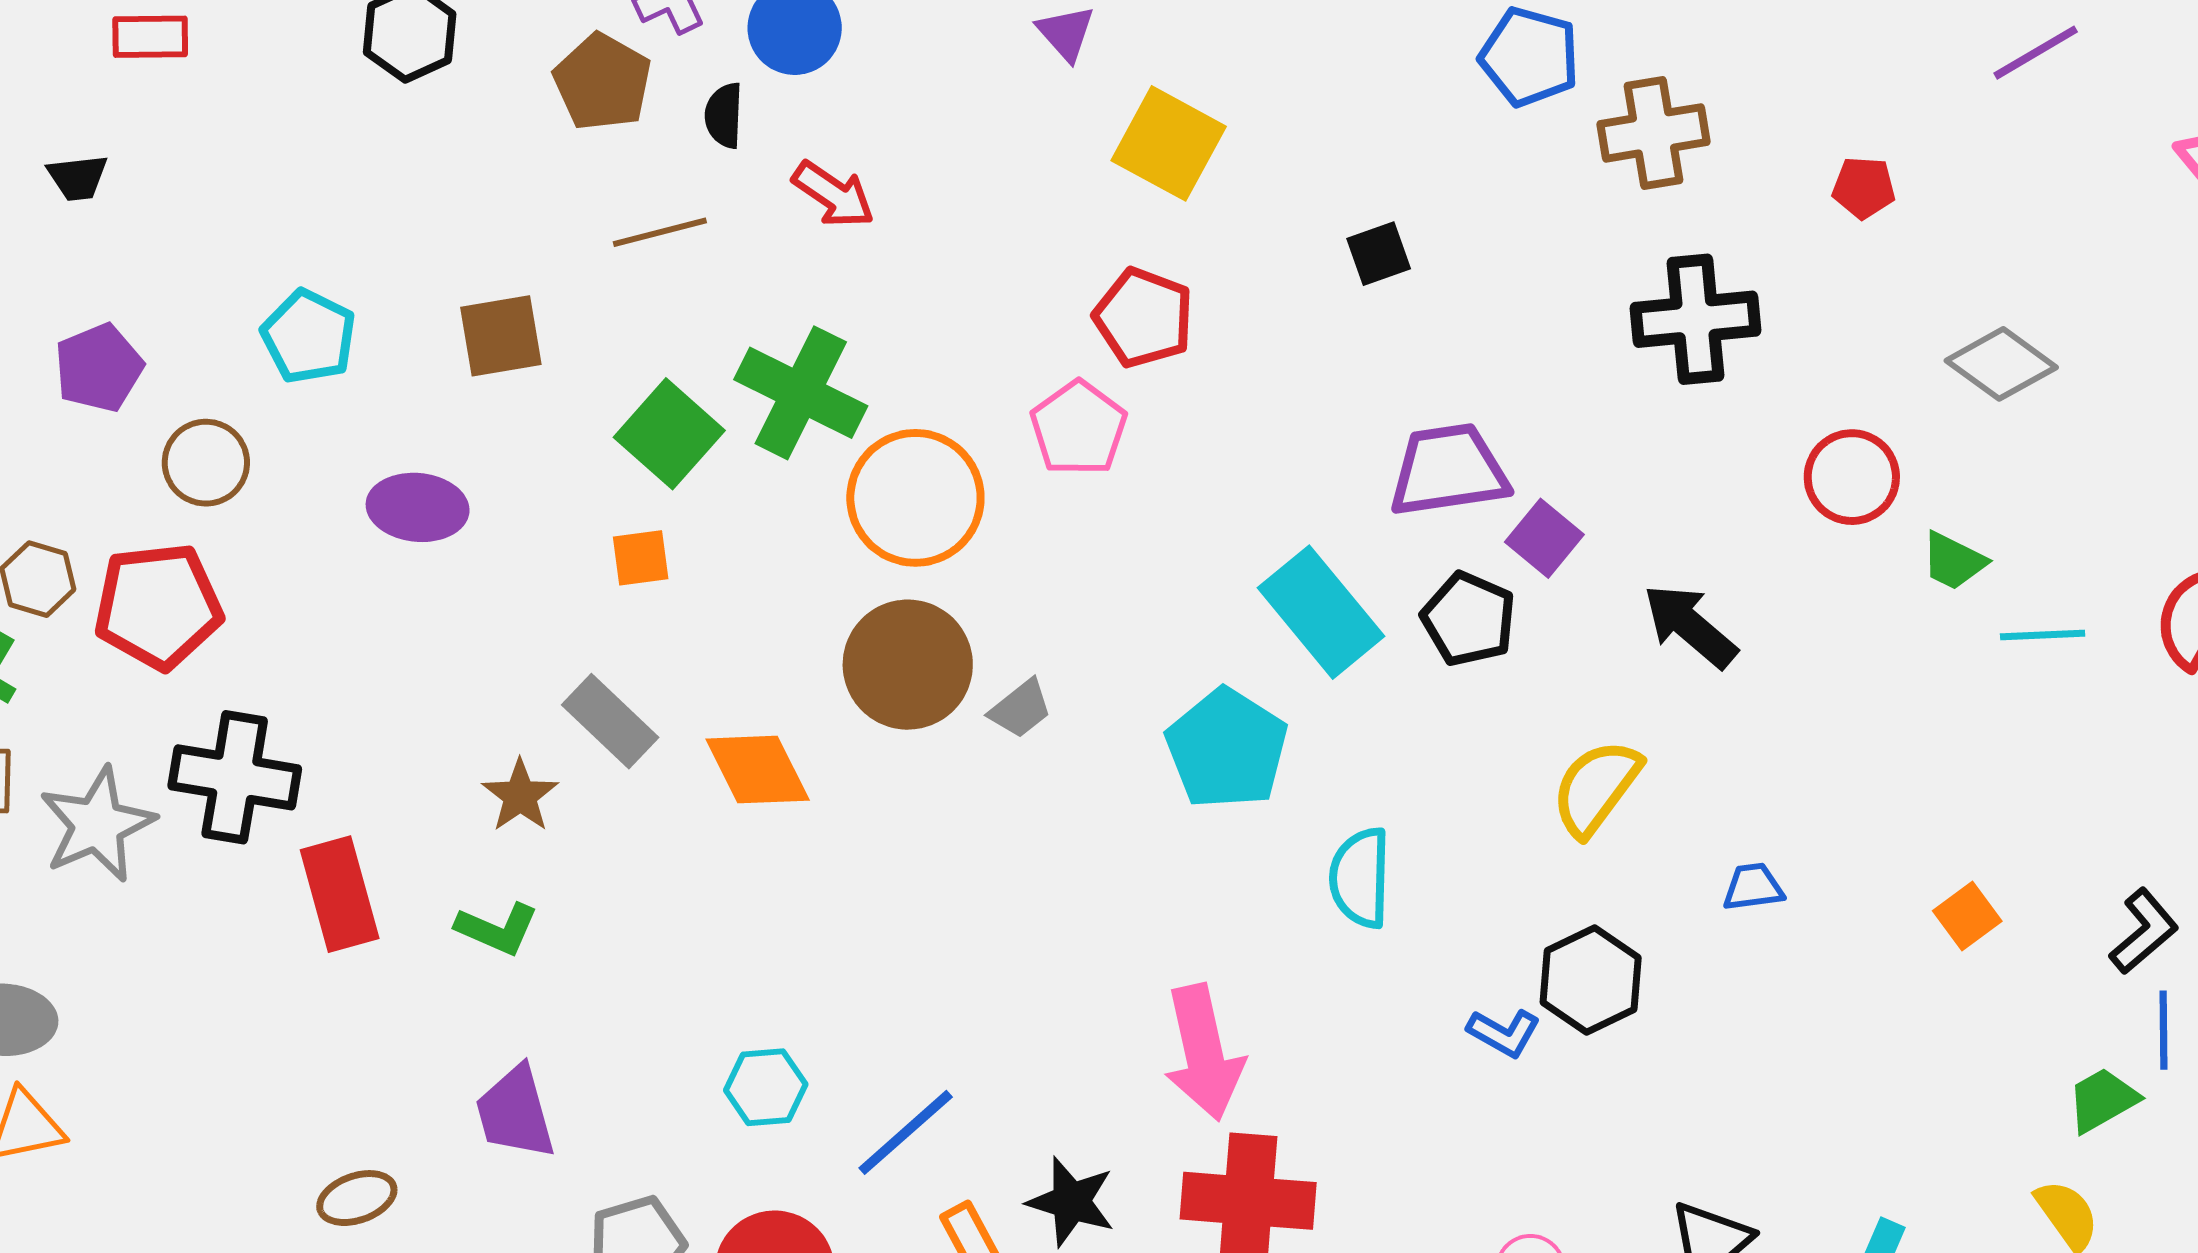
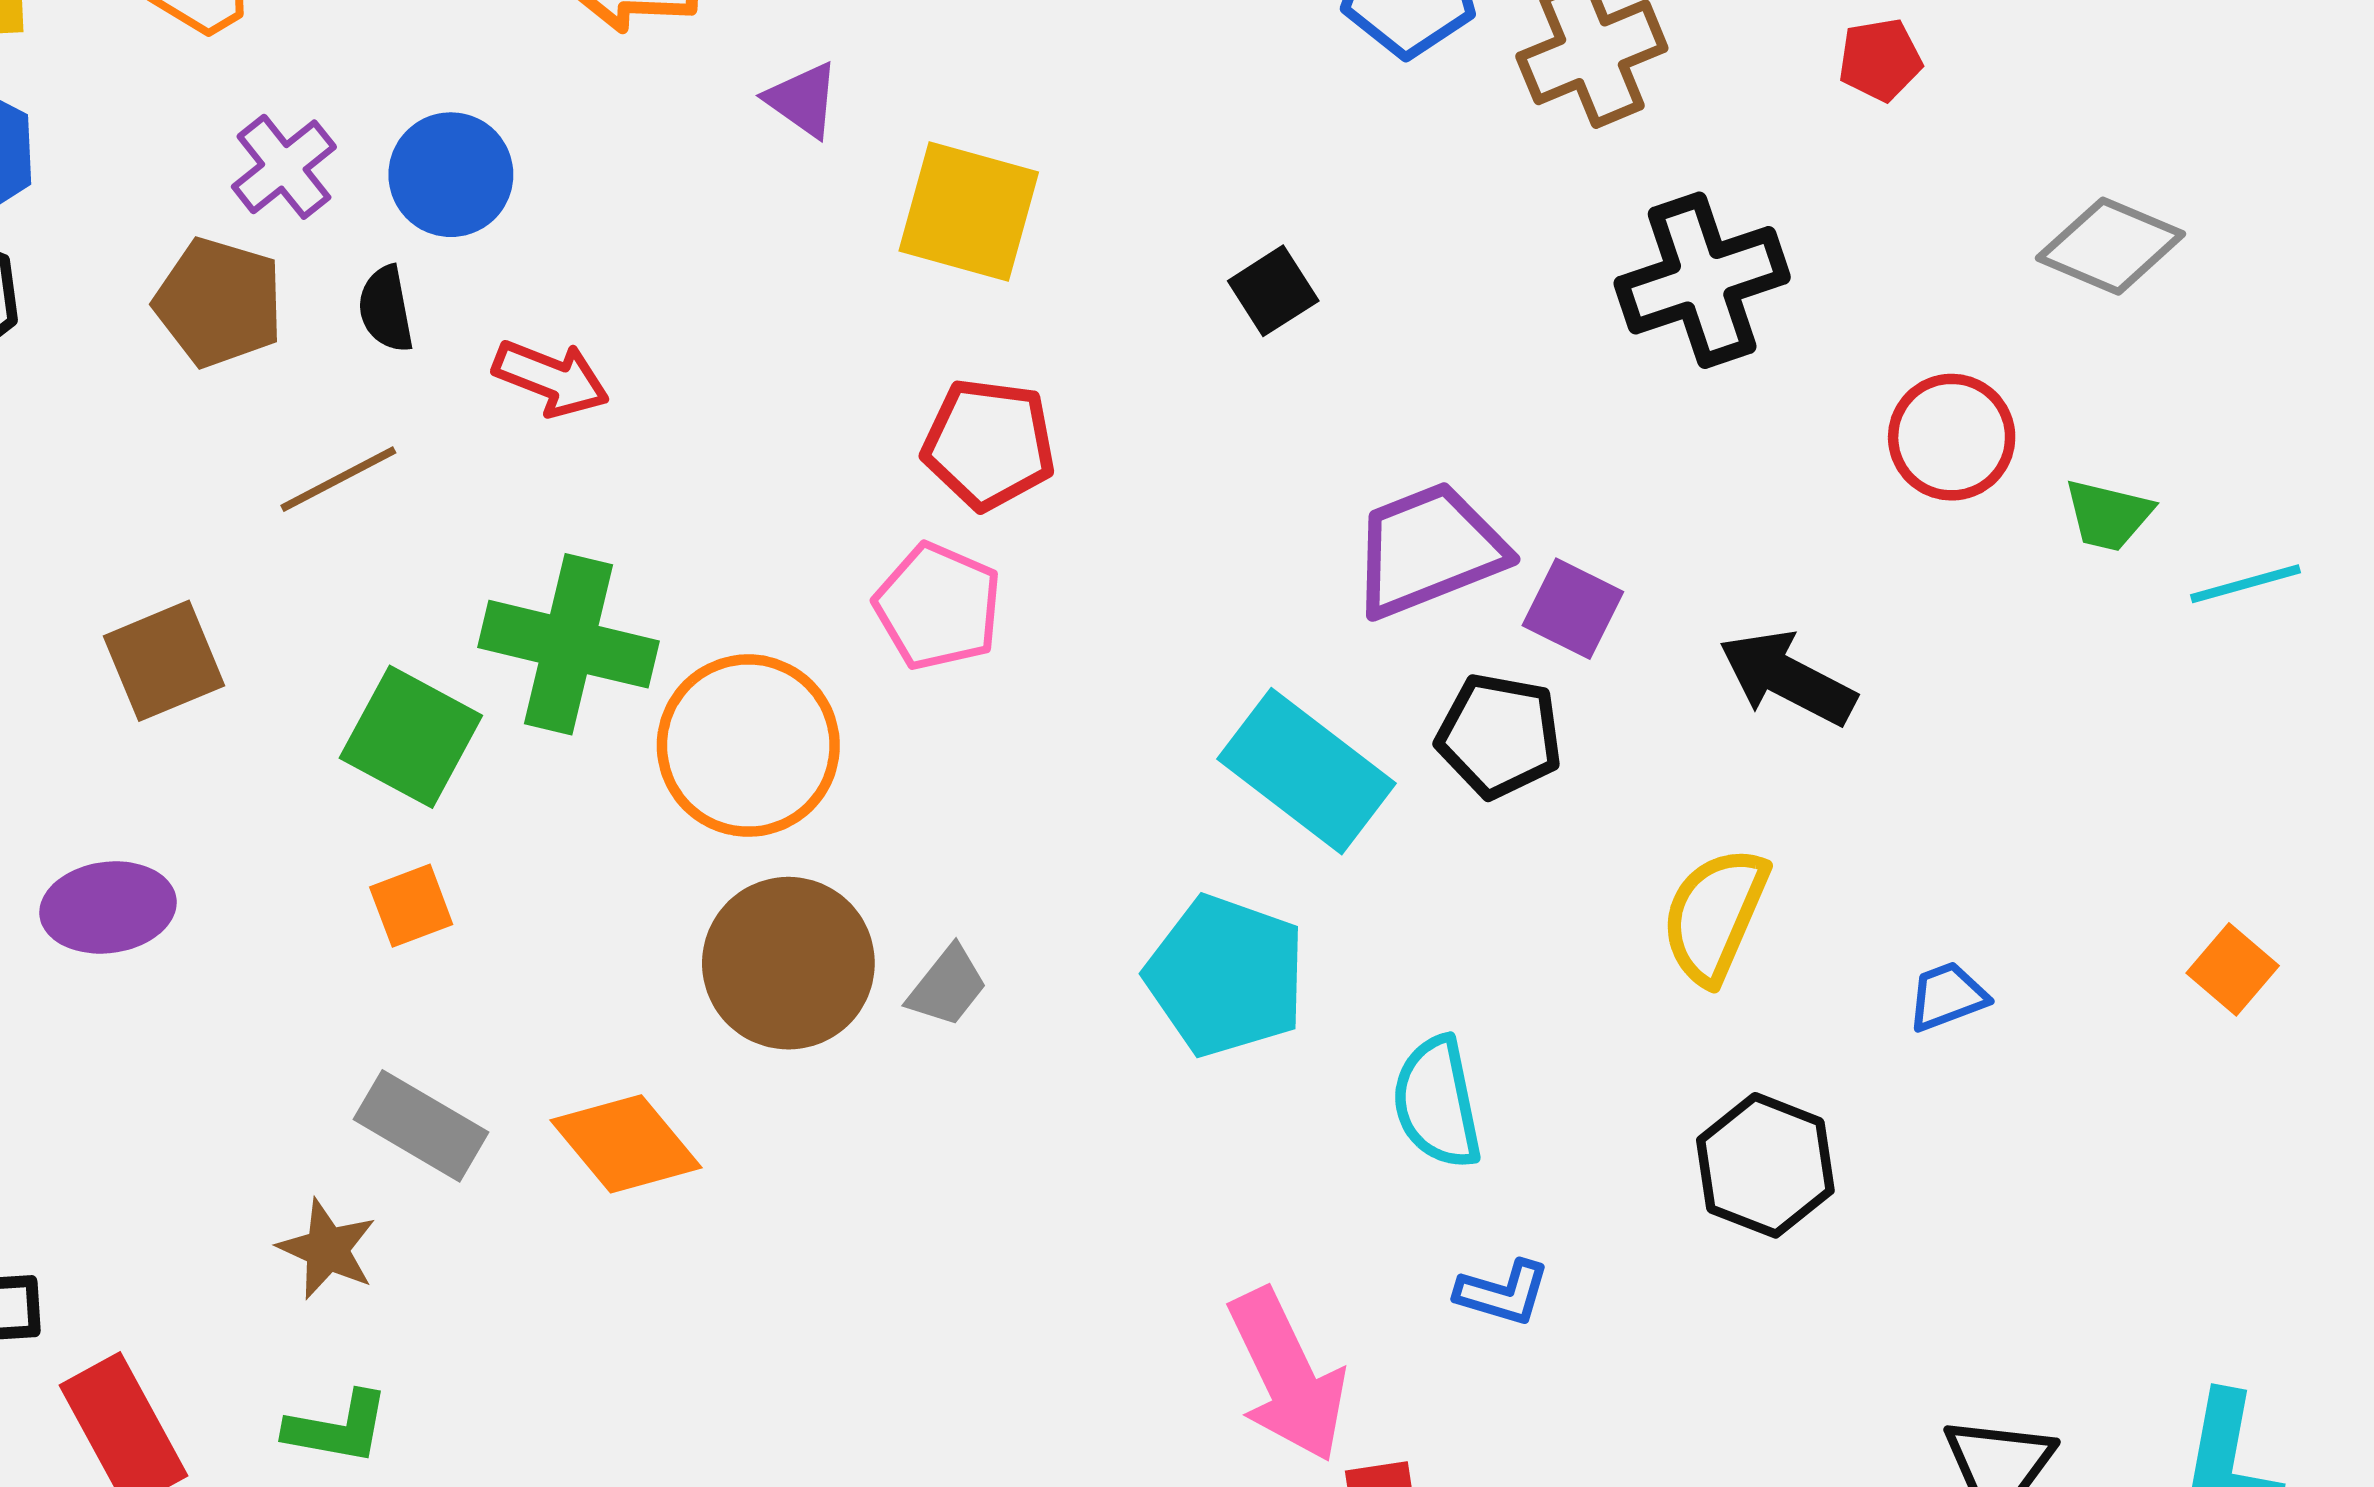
blue L-shape: (1504, 1033) -> (1503, 1293), moved

